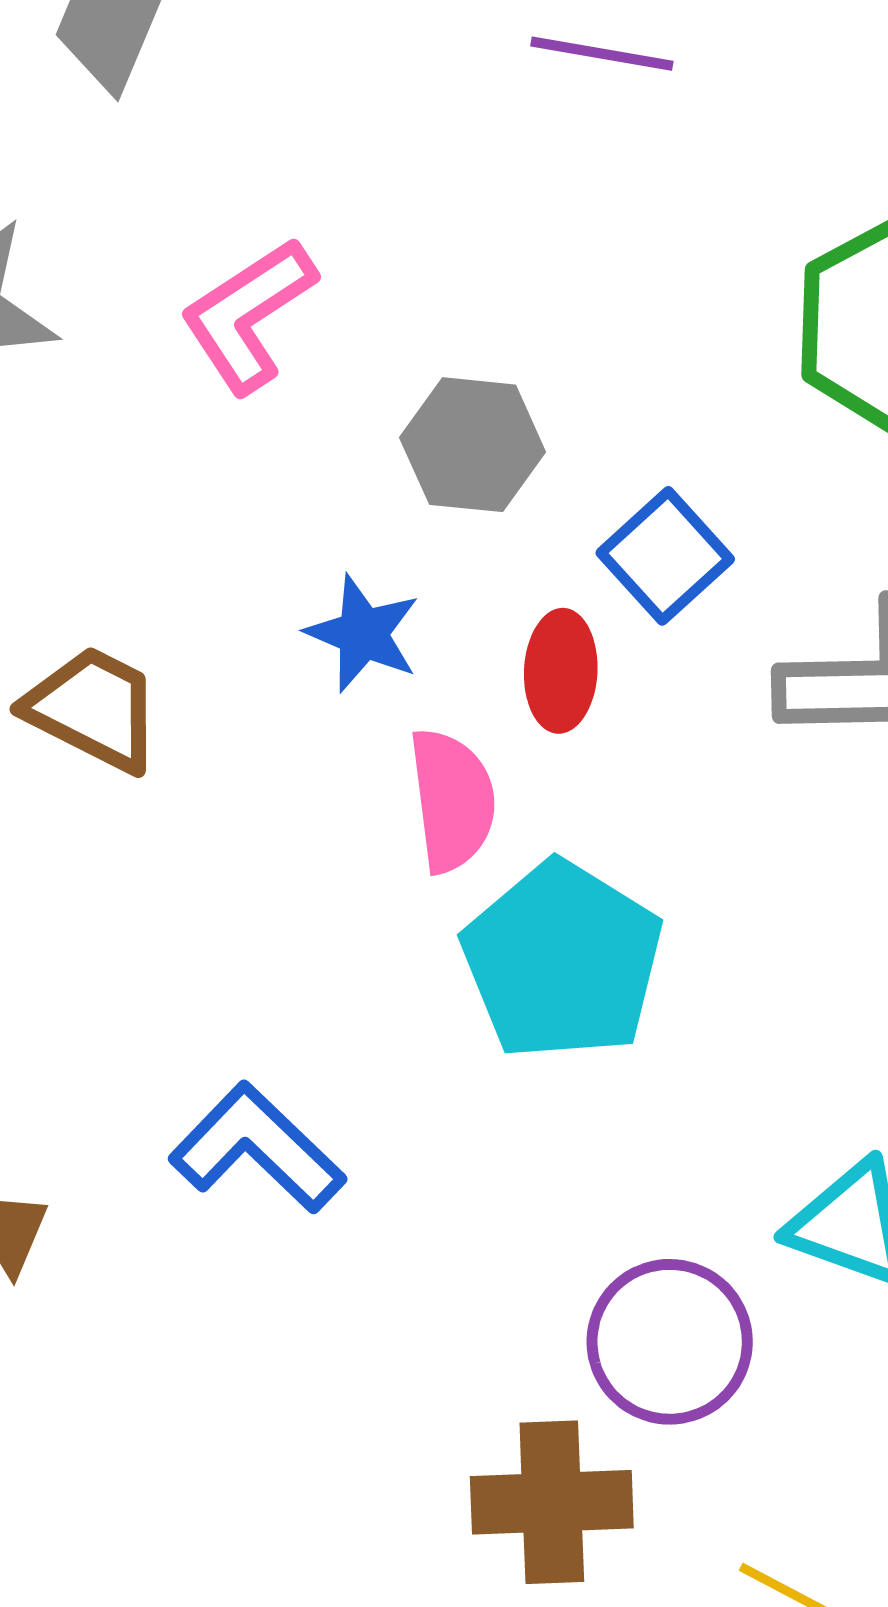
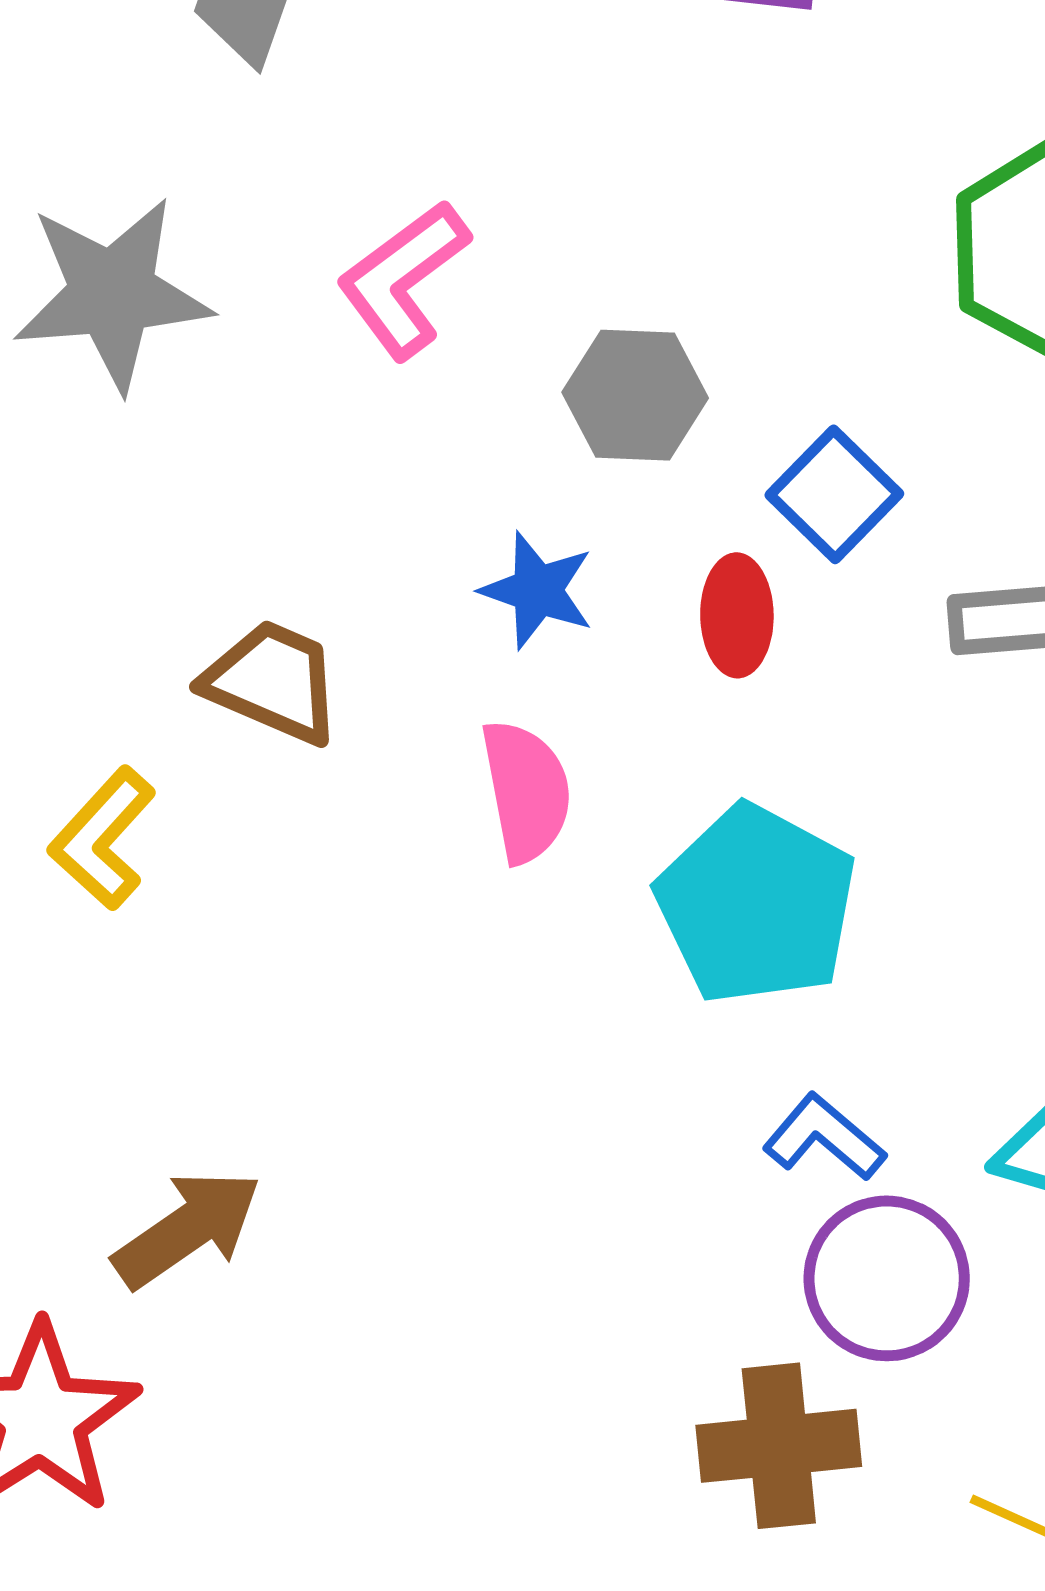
pink semicircle: (452, 800) -> (526, 791), moved
blue L-shape: (257, 1148) -> (824, 1137), moved, size x0.7

